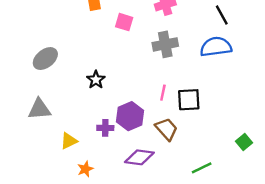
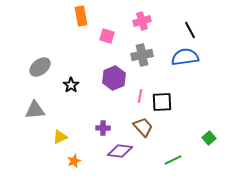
black star: (96, 80) -> (71, 85), moved
purple hexagon: (130, 116) -> (114, 78), moved
purple cross: (105, 128) -> (103, 128), moved

